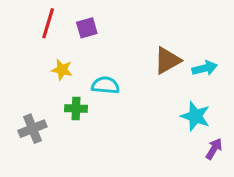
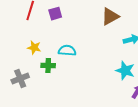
brown triangle: (167, 60) -> (110, 17), moved
yellow star: (62, 70) -> (34, 48), moved

